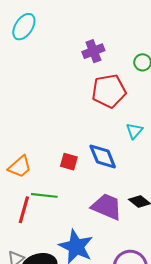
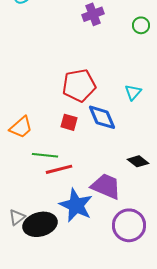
red pentagon: (109, 91) -> (79, 85), moved
purple trapezoid: (107, 207) -> (106, 186), moved
red line: (24, 210) -> (59, 169), moved, turned 60

